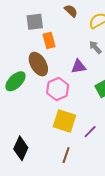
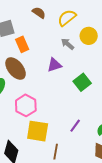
pink hexagon: (58, 89) -> (26, 105), moved
yellow square: (64, 121) -> (38, 131), moved

